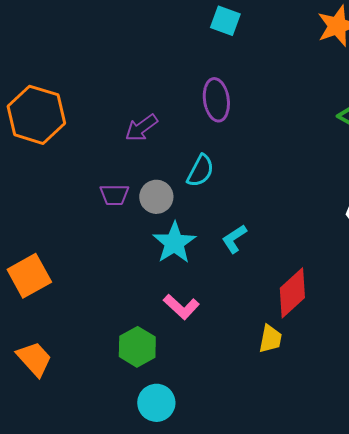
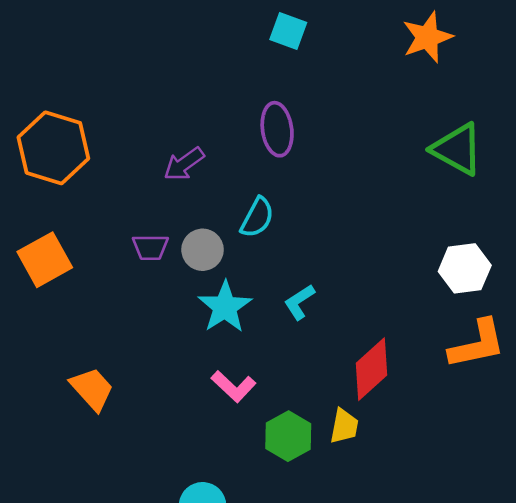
orange square: (29, 276) -> (45, 260), moved
green hexagon: (137, 347) -> (288, 436), moved
orange trapezoid: (34, 359) -> (92, 389), moved

